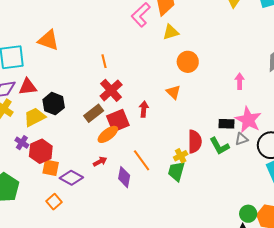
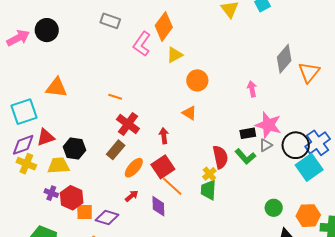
orange line: (104, 61) -> (115, 97), turned -48
yellow trapezoid: (35, 117) -> (59, 166), turned 35
red square: (118, 121) -> (163, 167), moved
green circle: (248, 214) -> (274, 208), moved

